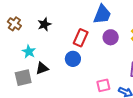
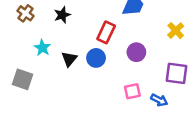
purple circle: (111, 37) -> (136, 52), moved
black triangle: (42, 68) -> (69, 59), moved, turned -32
gray square: (23, 78) -> (23, 79), moved, turned 30

